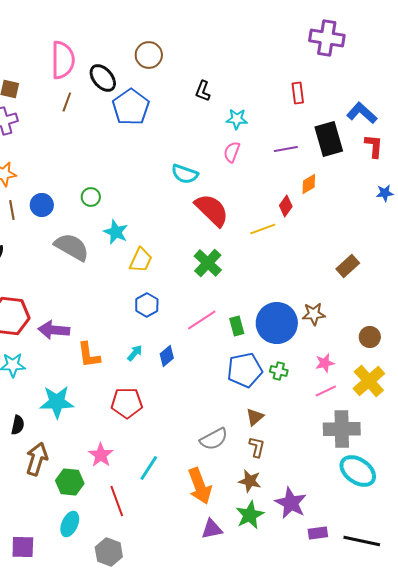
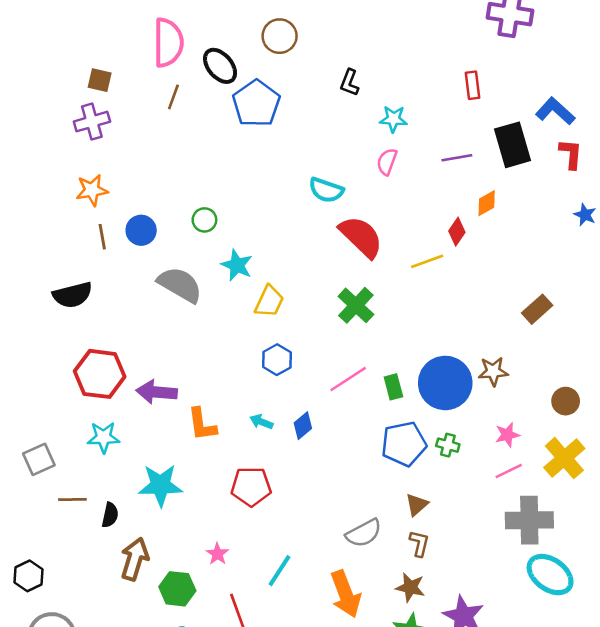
blue star: (385, 193) -> (585, 215), turned 30
cyan arrow: (135, 353) -> (261, 422), turned -108
pink star: (101, 455) -> (217, 554), size x0.7

